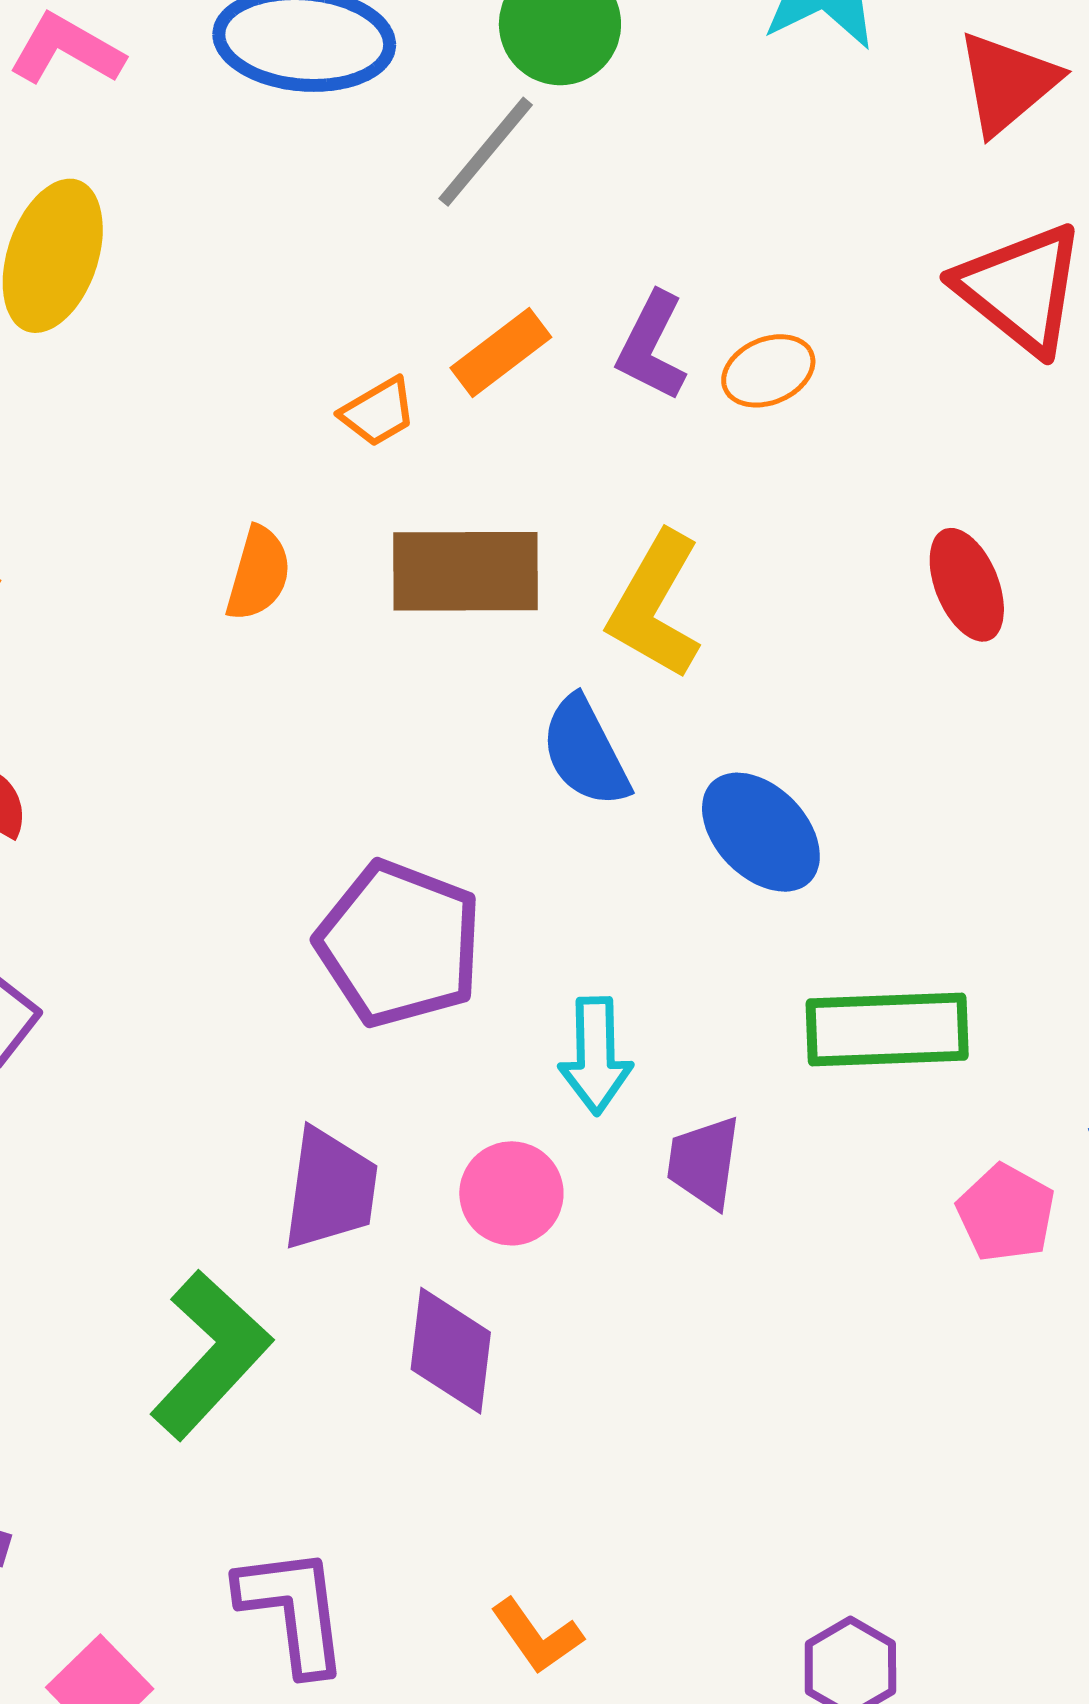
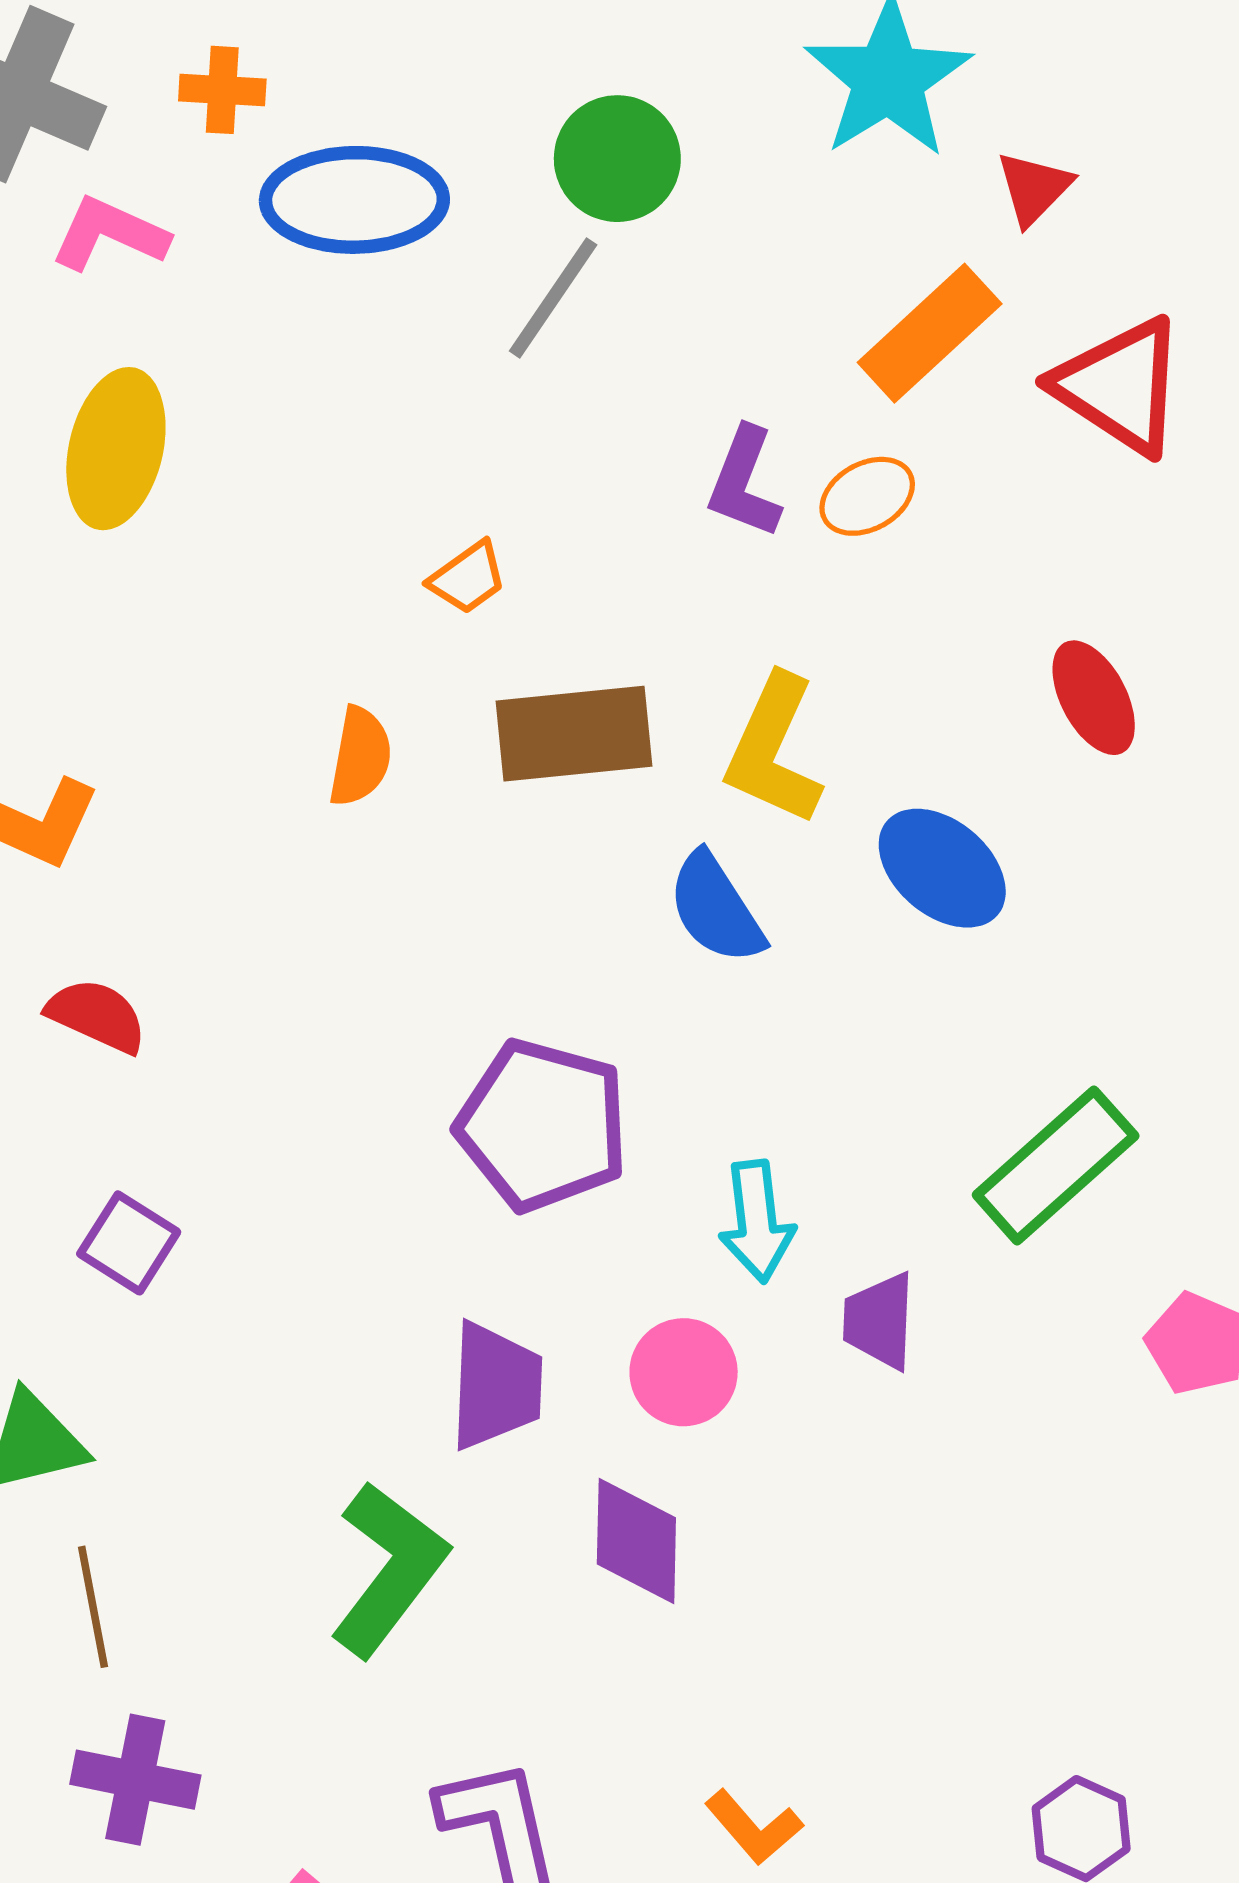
red triangle: (1007, 83) -> (1034, 188), moved, size x0.7
orange rectangle: (501, 352) -> (930, 333), moved, size x1.4
blue ellipse: (761, 832) -> (942, 868), moved
green rectangle: (887, 1030) -> (1056, 1165), turned -34

